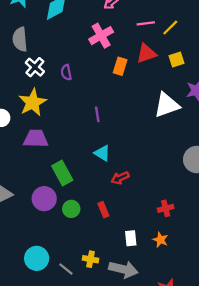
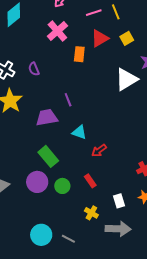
yellow line: (170, 27) -> (116, 12), turned -56
purple trapezoid: (36, 139) -> (47, 118), moved
yellow cross: (91, 259) -> (91, 213), moved, turned 32

